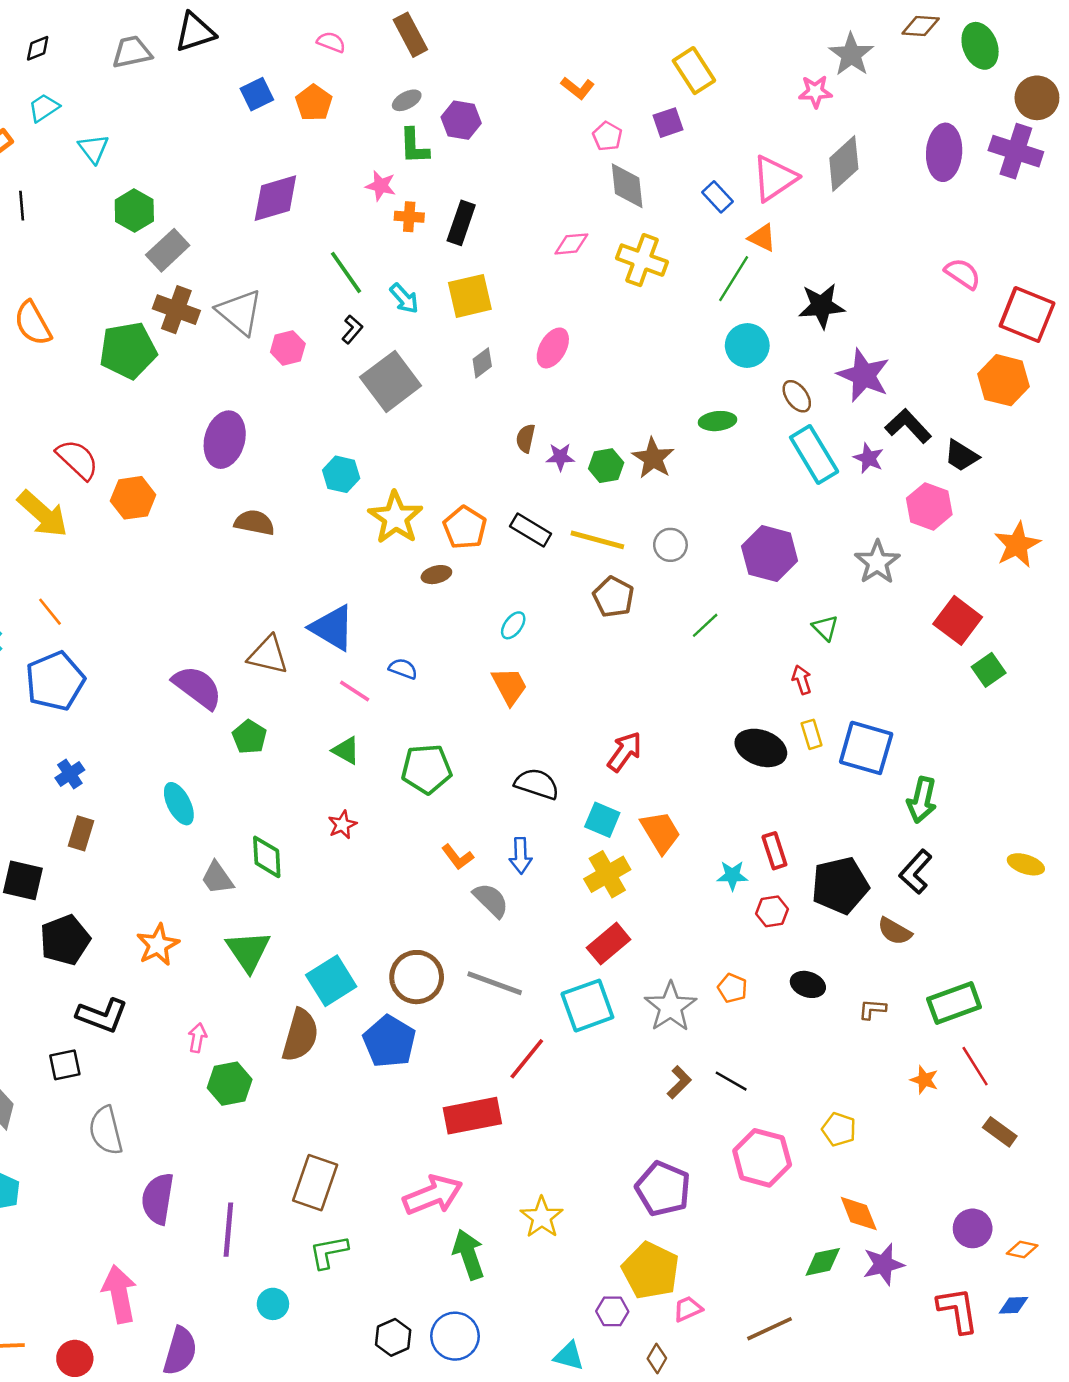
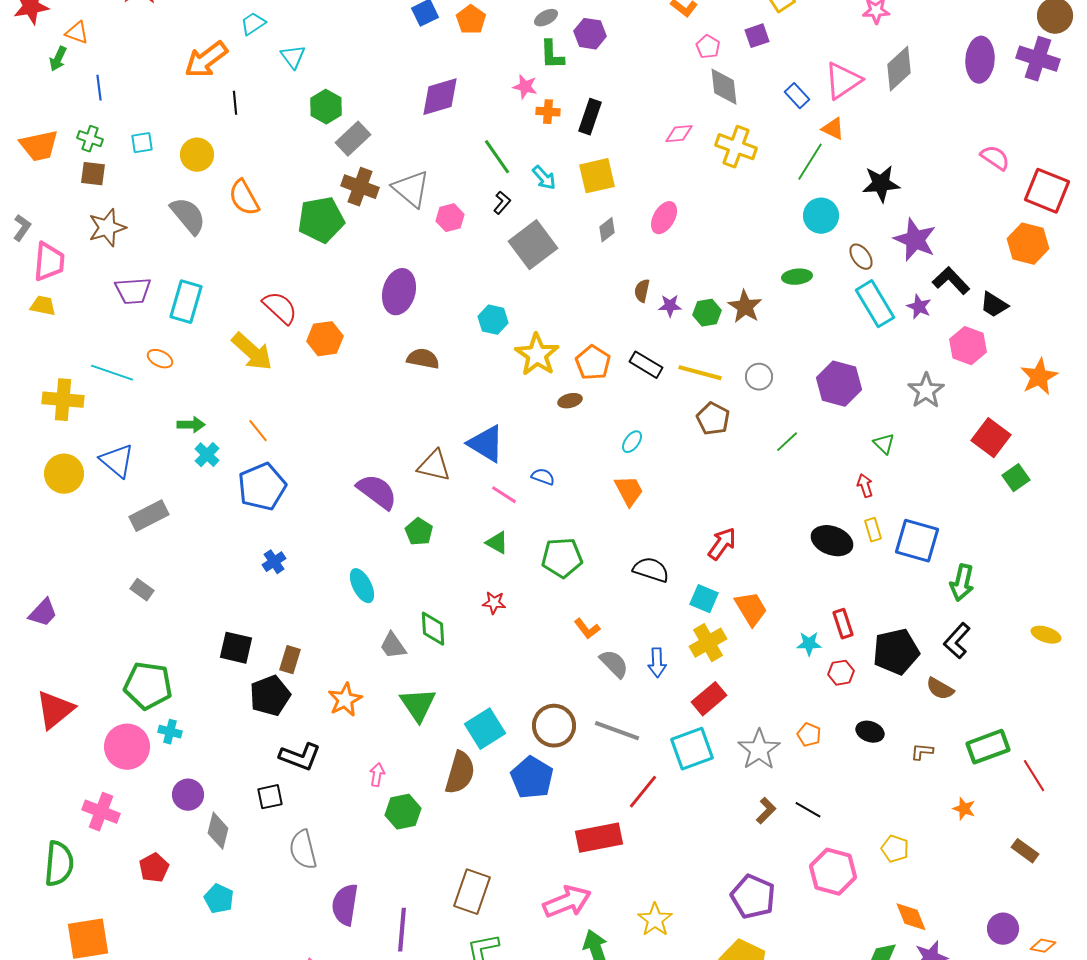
red star: (342, 825) -> (494, 603), turned 30
brown rectangle: (81, 833) -> (290, 660), moved
blue arrow: (521, 856) -> (657, 663), moved
red line: (975, 1066) -> (1034, 776), moved

